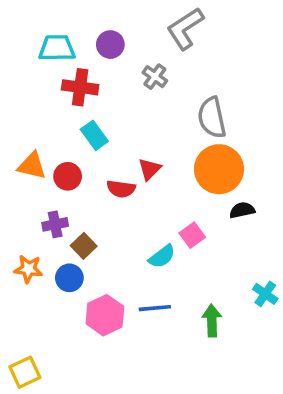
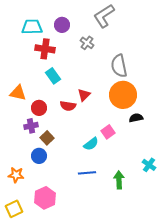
red circle: (68, 176) -> (39, 108), moved
orange star: (28, 269) -> (16, 175), moved
pink hexagon: (105, 315) -> (45, 198), moved

